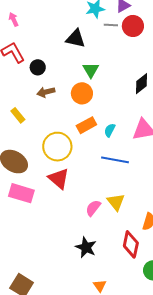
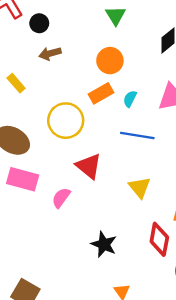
green triangle: (91, 70) -> (116, 16), moved
orange circle: (82, 93) -> (110, 61), moved
red triangle: (59, 179) -> (89, 166), moved
pink semicircle: (93, 208) -> (61, 198), moved

